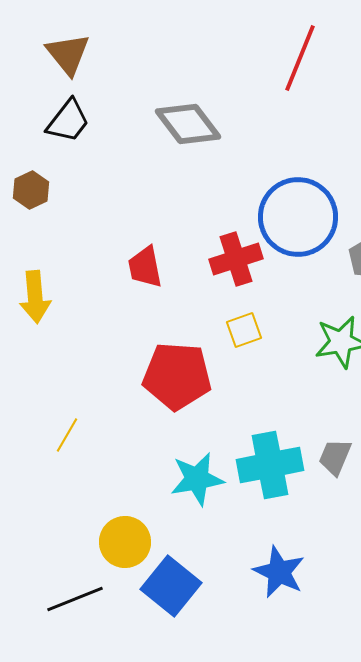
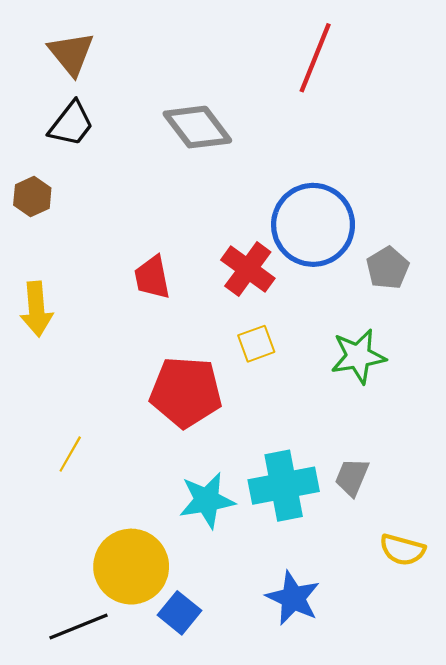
red cross: (236, 259) -> (248, 269), turned -36
yellow circle: (125, 542) -> (131, 567), size x1.4
blue square: (171, 586) -> (180, 613), size x0.7

